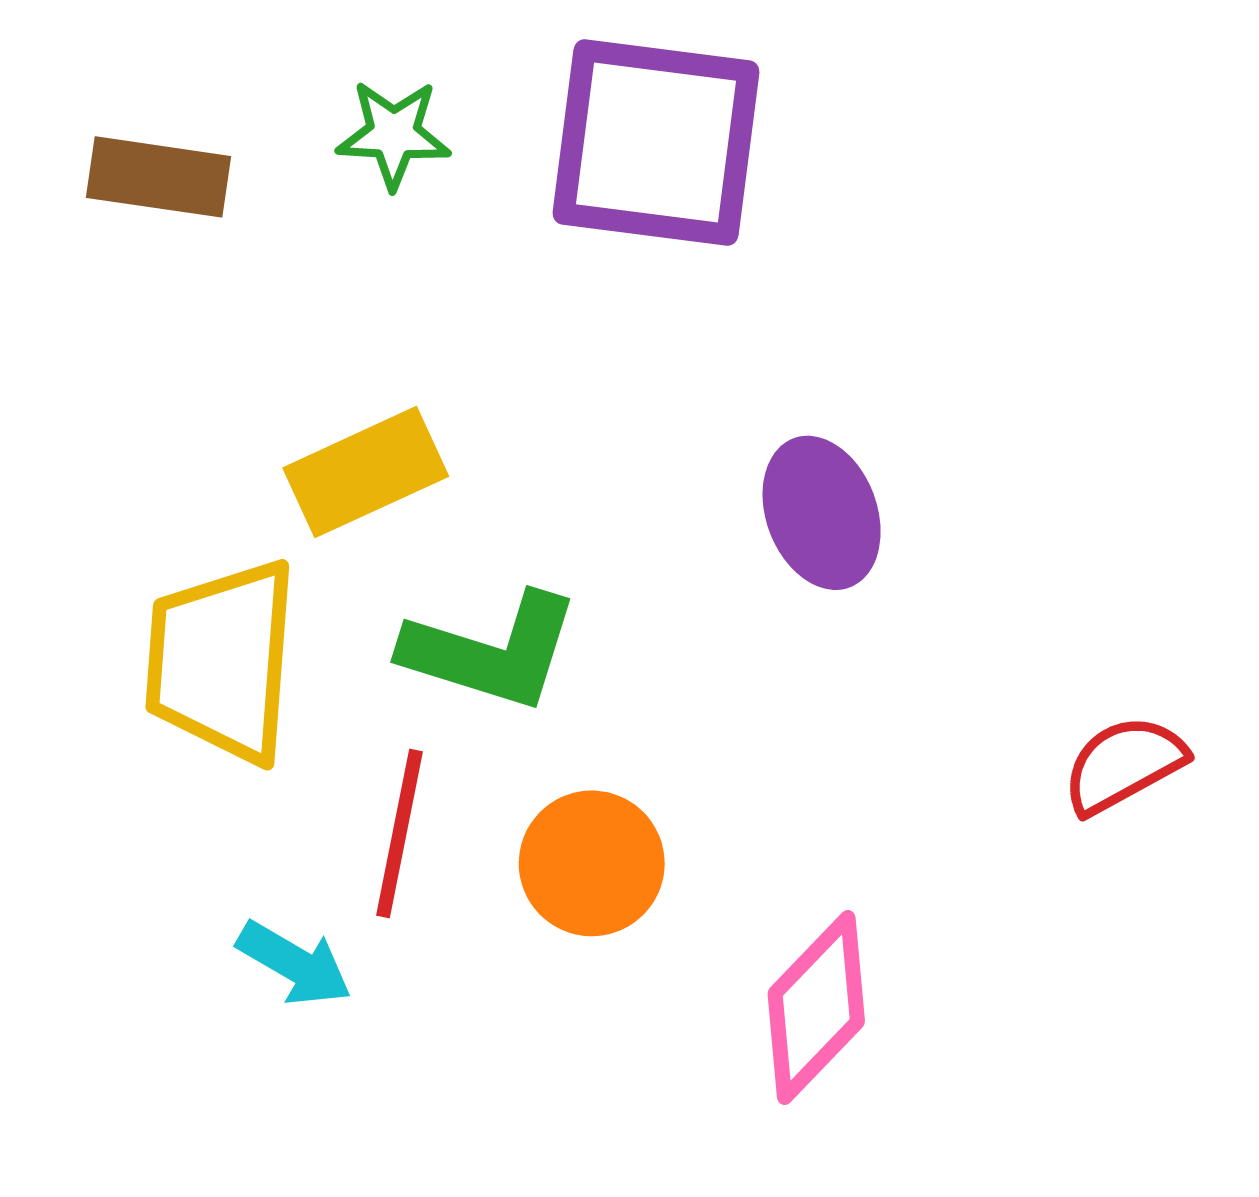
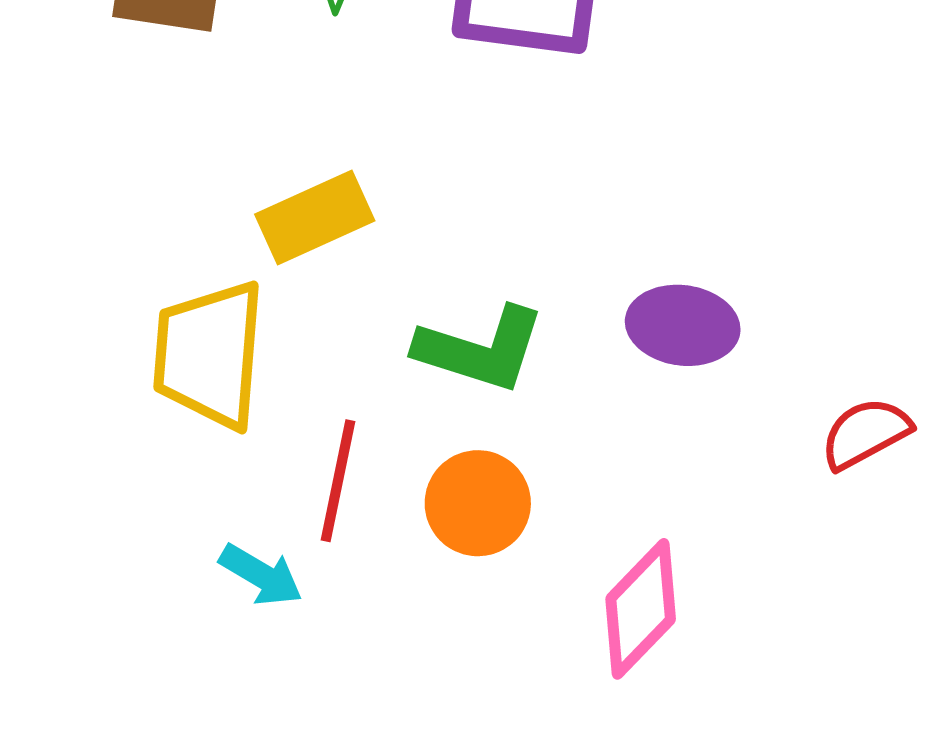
purple ellipse: (822, 513) -> (683, 325), moved, turned -62
green L-shape: (491, 651) -> (480, 349), moved

